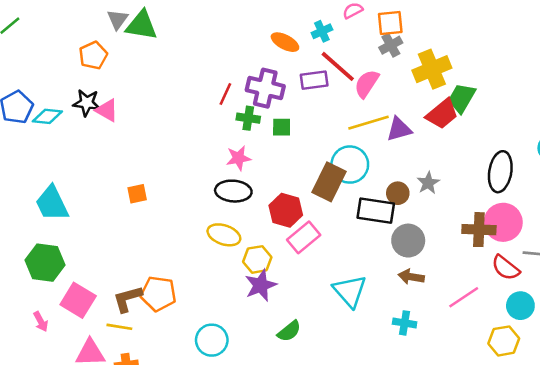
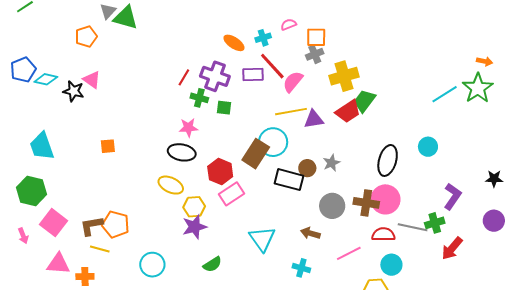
black star: (87, 103) -> (73, 91), moved
gray circle: (408, 241) -> (332, 206), moved
red semicircle: (506, 268) -> (383, 234), turned 135
yellow line: (119, 327) -> (100, 249), moved

